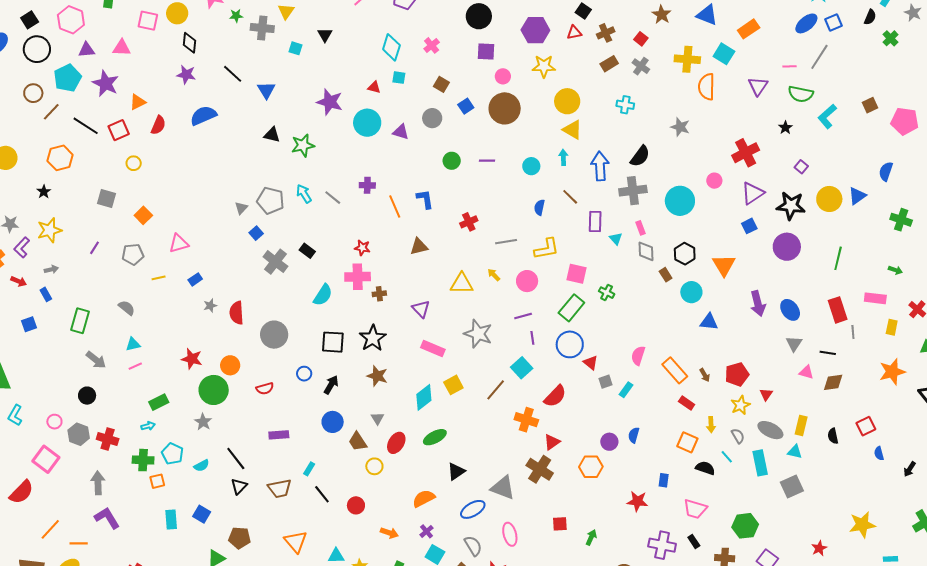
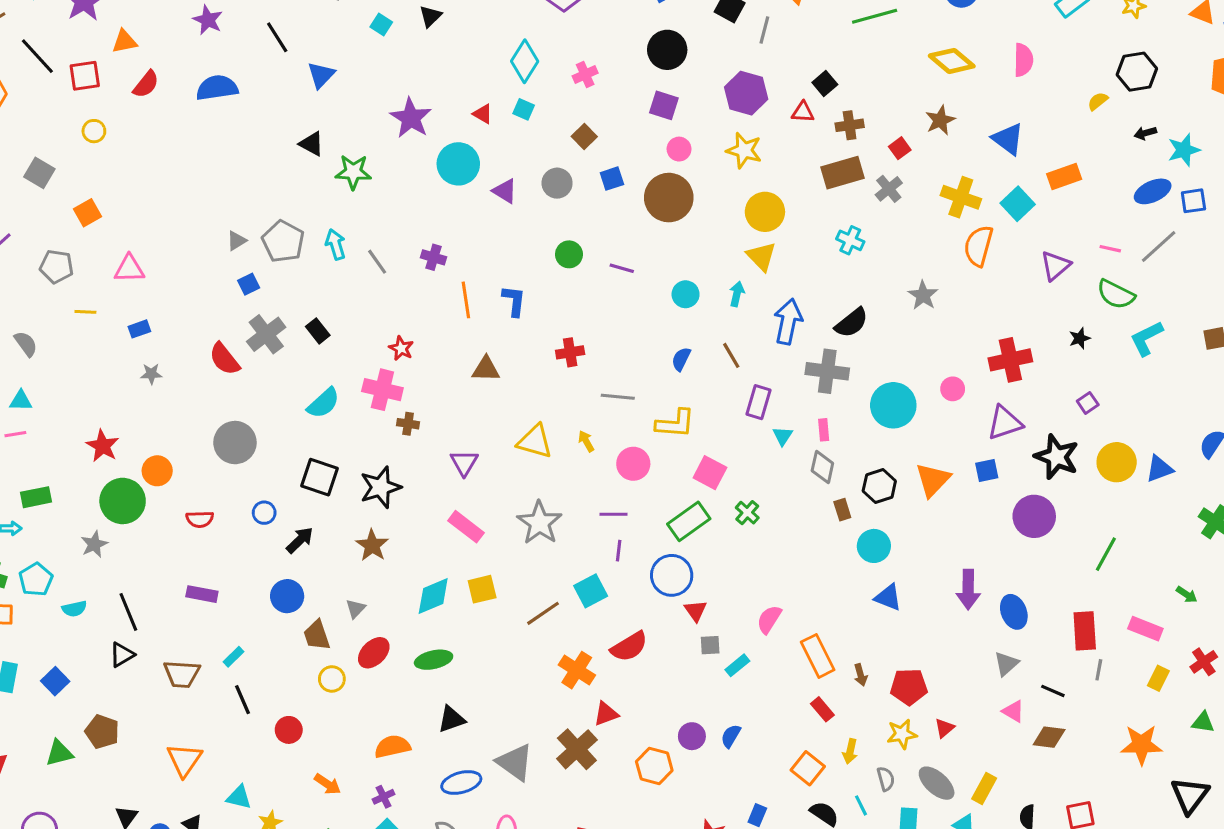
brown rectangle: (609, 64) -> (843, 173), size x1.5
orange triangle: (724, 265) -> (933, 480), moved
red semicircle: (237, 313) -> (224, 359), moved, turned -50

